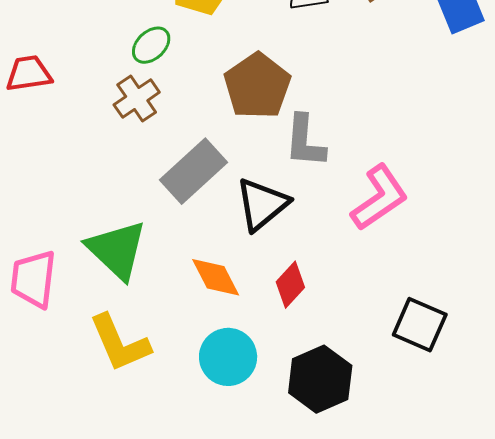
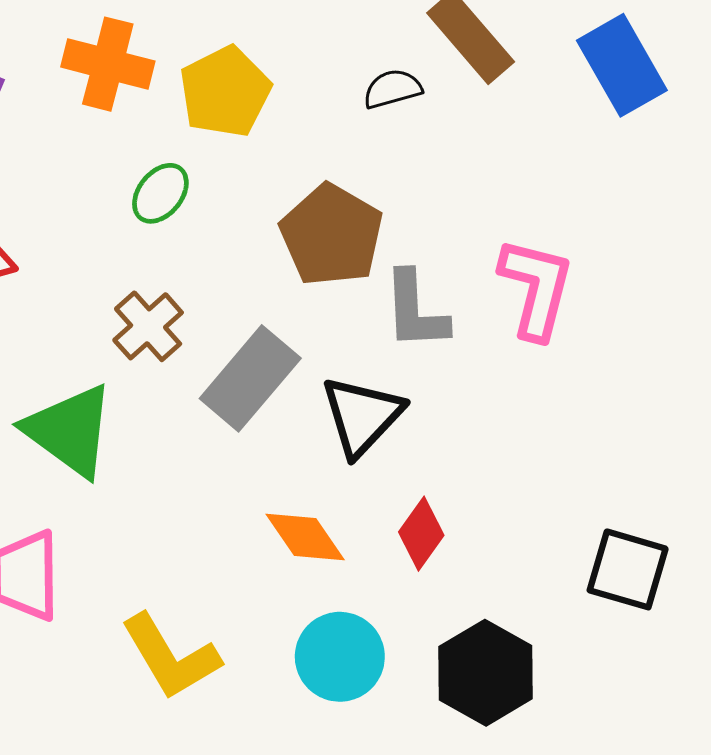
brown cross: (137, 99) -> (148, 326), moved
pink L-shape: (379, 198) -> (536, 288), moved, turned -34
green triangle: (117, 250) -> (70, 431), moved

